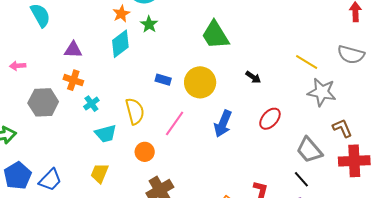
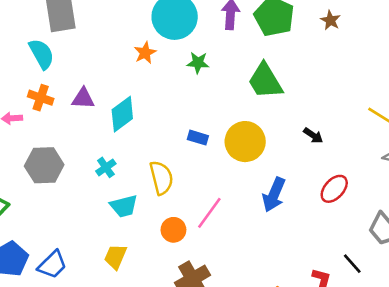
green star: (149, 24) -> (198, 63), moved, turned -30
cyan diamond: (120, 44) -> (122, 114), moved
orange cross: (73, 80) -> (41, 98), moved
pink line: (175, 123) -> (209, 213), moved
black line: (301, 179) -> (352, 264), moved

